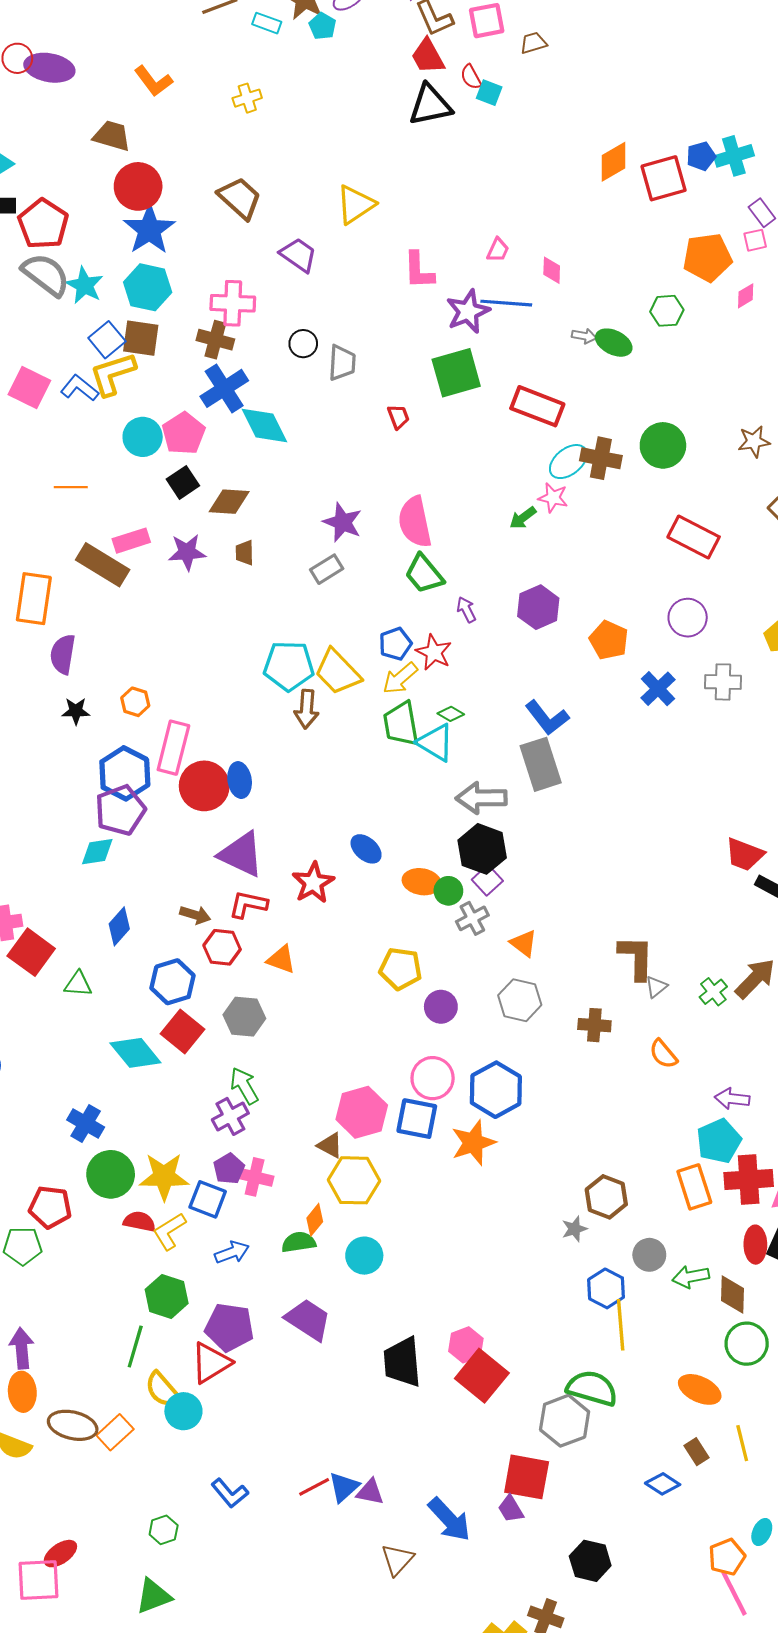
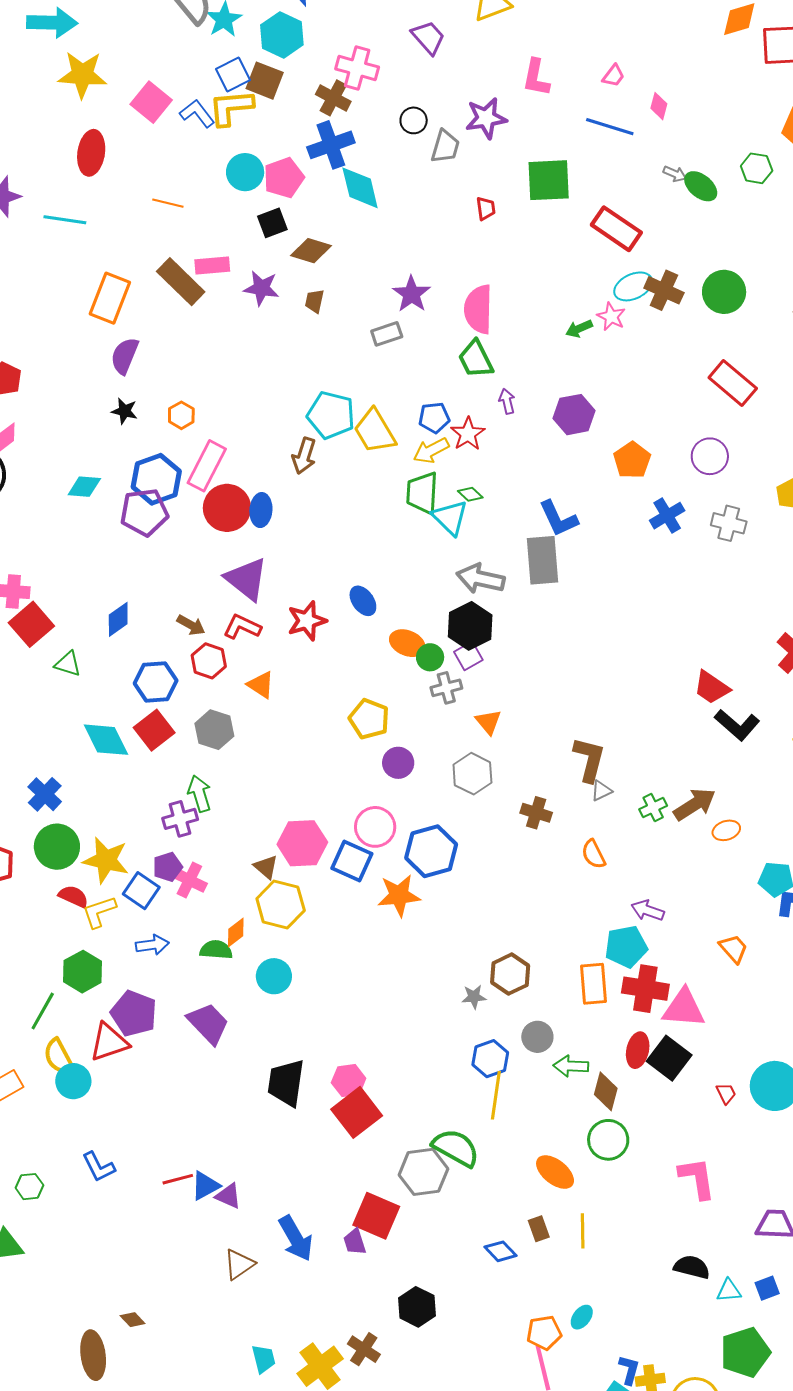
purple star: (468, 311) -> (486, 118), moved
brown arrow: (306, 709) -> (304, 456), moved
cyan diamond: (97, 852) -> (84, 487), moved

